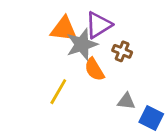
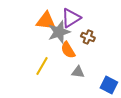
gray triangle: (126, 101) -> (78, 72), moved

